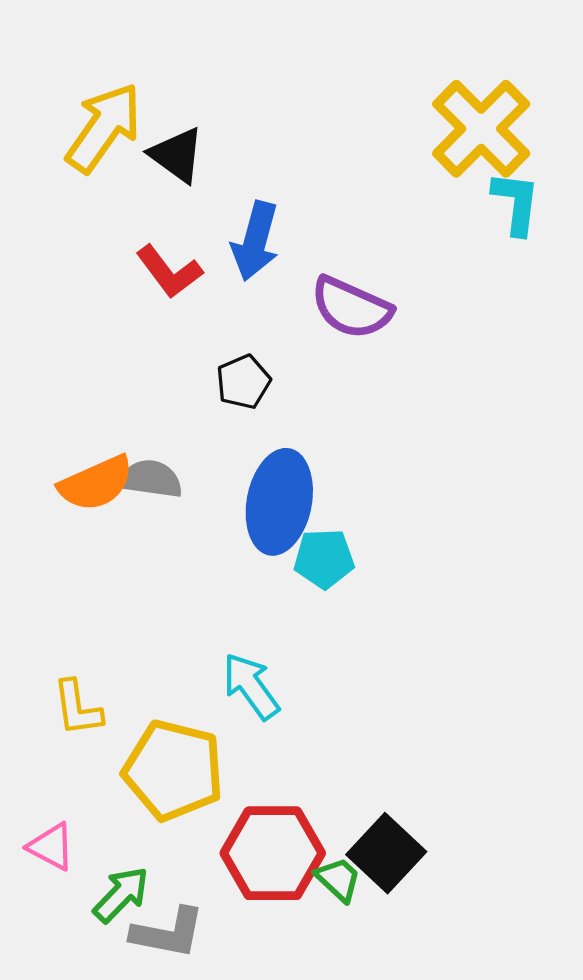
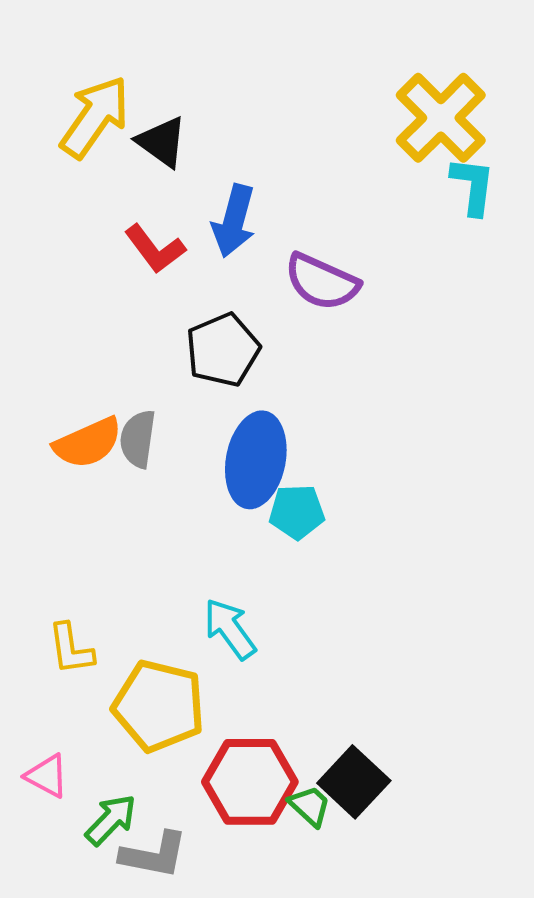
black pentagon: (243, 382) -> (223, 350), size x1.5
gray semicircle: (151, 479) -> (138, 439), turned -90

